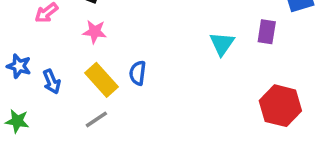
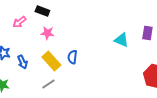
cyan triangle: (222, 44) -> (121, 40), turned -42

